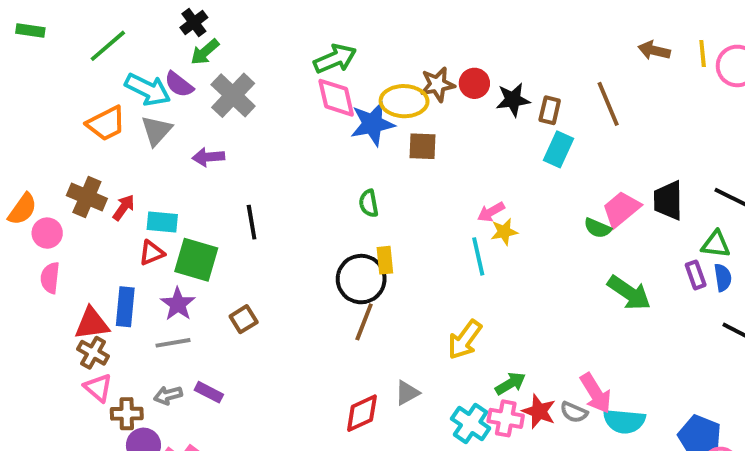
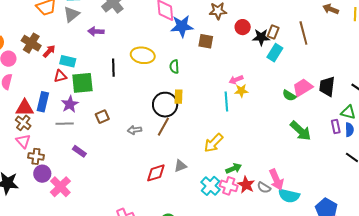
red circle: (474, 83) -> (243, 27), moved
black star: (513, 100) -> (261, 37), moved
yellow ellipse: (404, 101) -> (143, 55), moved
green square: (196, 260) -> (82, 83), turned -30
gray arrow: (168, 395) -> (135, 130), moved

